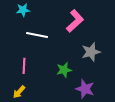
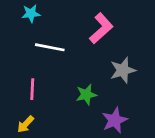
purple star: (85, 89) -> (115, 120), turned 30

